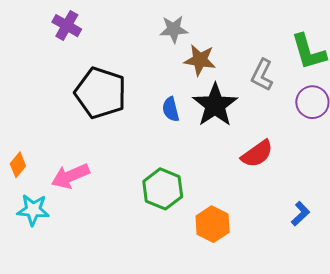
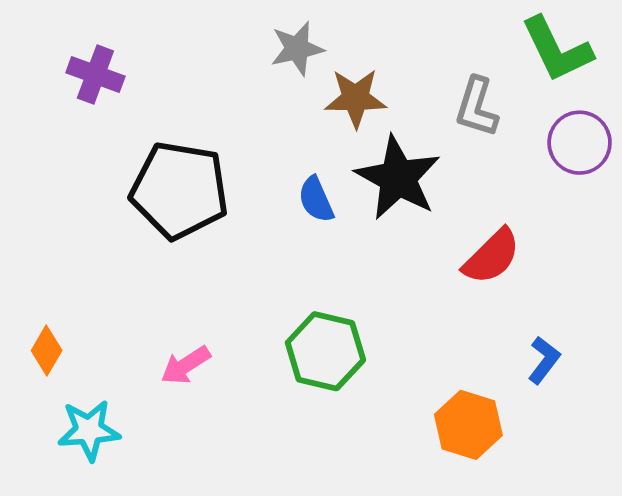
pink arrow: (70, 176) -> (186, 365), moved, size x0.7
blue L-shape: (300, 214) -> (544, 360), moved
orange hexagon: (213, 224) -> (468, 425), moved

